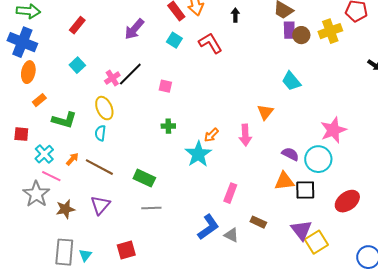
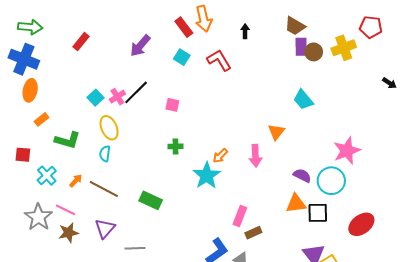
cyan square: (77, 65) -> (96, 98), moved
pink line: (51, 176) -> (65, 210), moved
gray line: (151, 208) -> (135, 248), moved
brown rectangle: (258, 222) -> (253, 233), moved, turned -49

